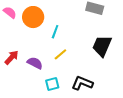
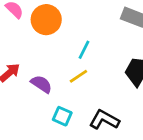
cyan line: (55, 32) -> (84, 50), moved
cyan square: (52, 84) -> (62, 116), turned 32

